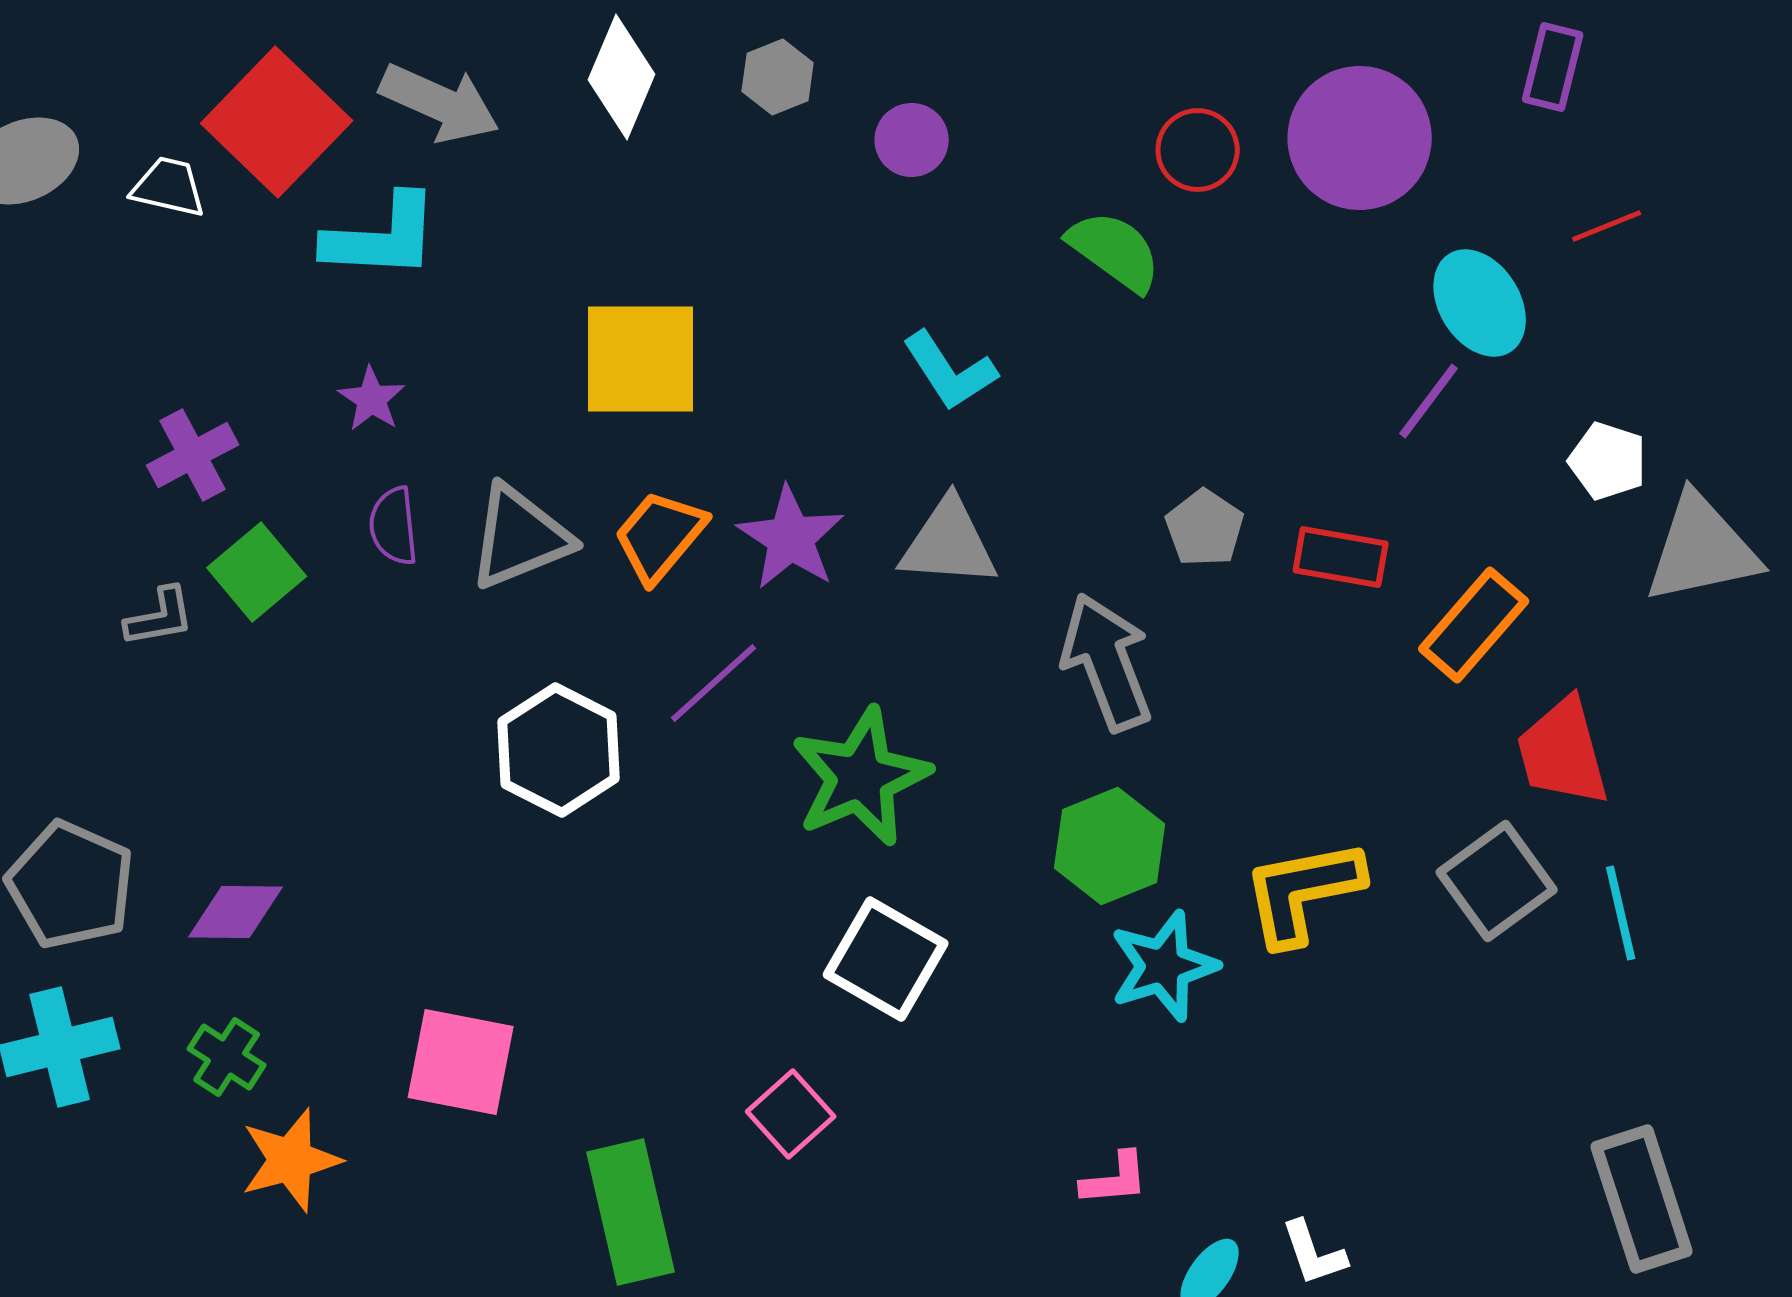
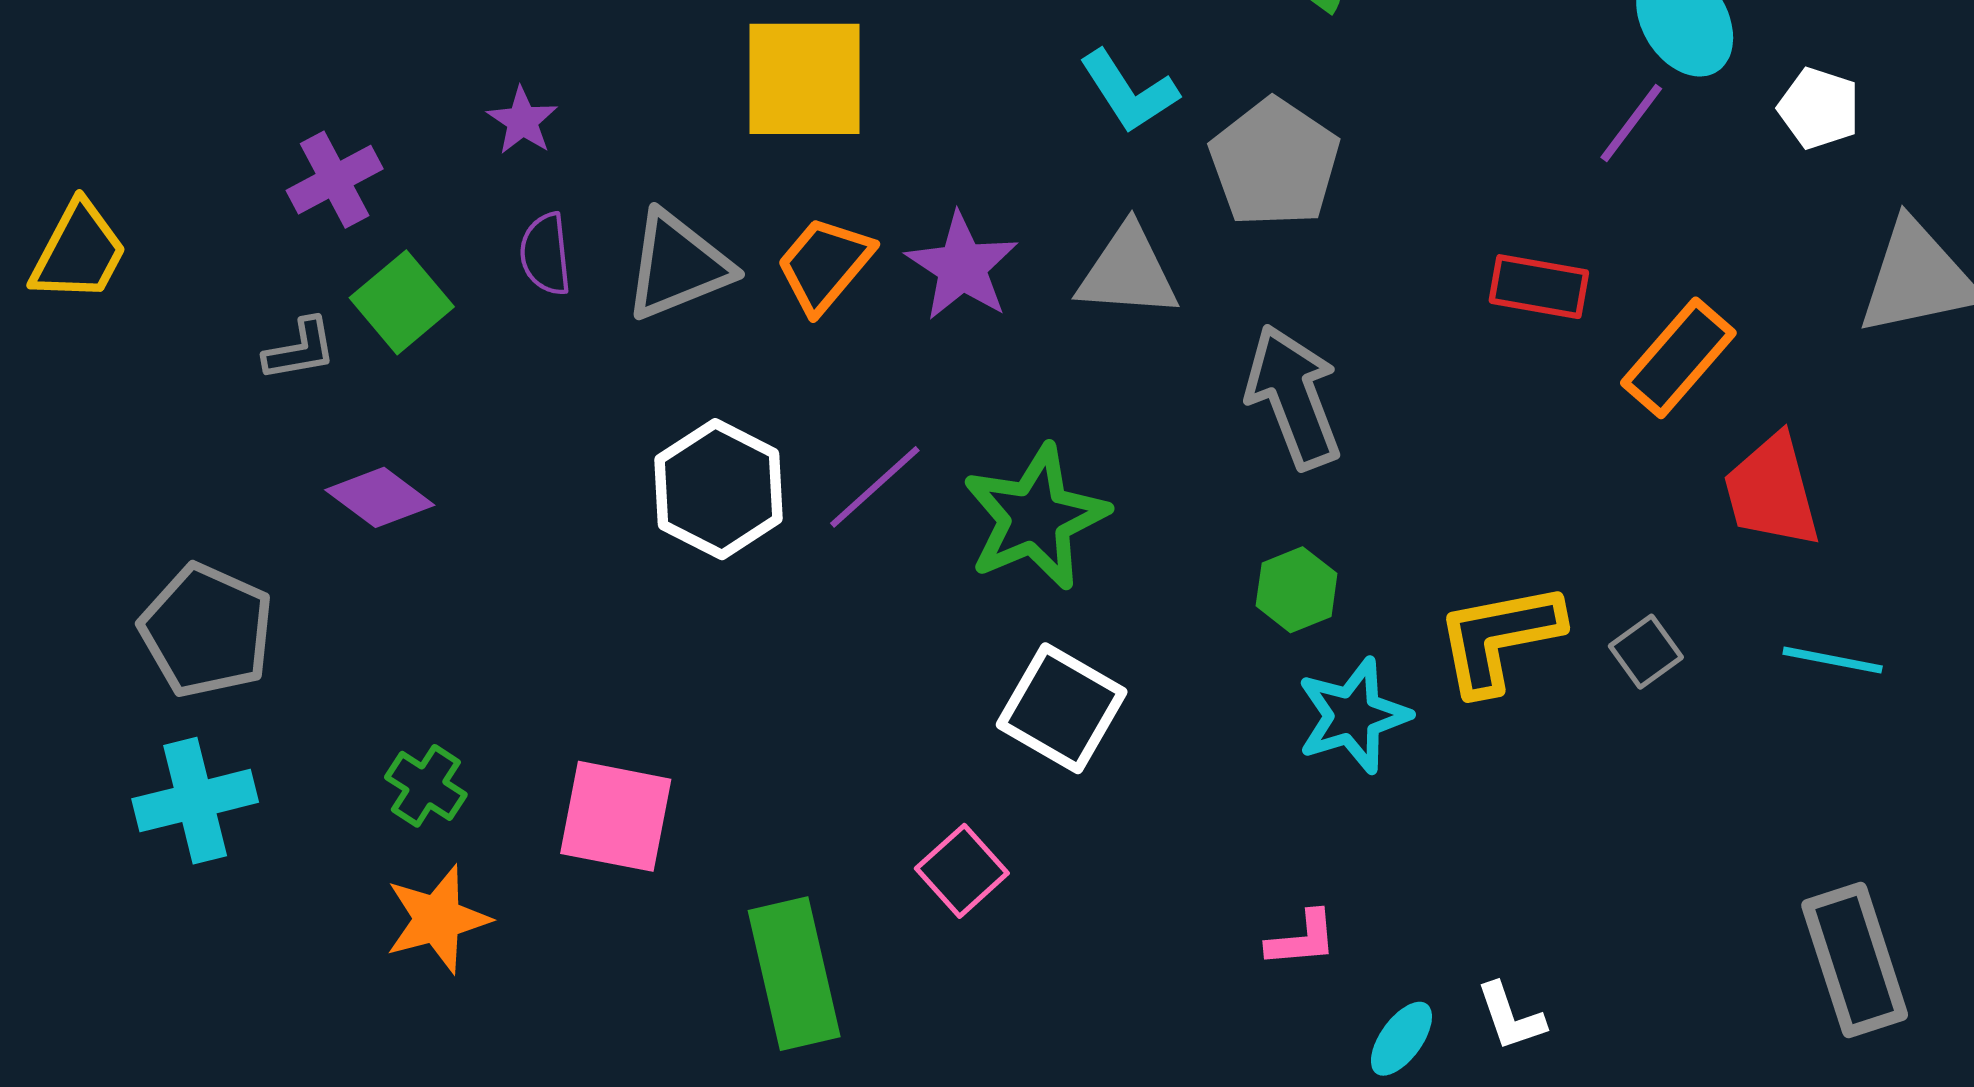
white pentagon: (1608, 461) -> (1819, 108), moved
gray pentagon: (1205, 528) -> (1275, 163), moved, size x1.6
purple line: (714, 683) -> (875, 487), moved
green hexagon: (1110, 846) -> (1297, 590), size x0.7
gray square: (1497, 881) -> (1646, 652), moved, size x0.6
purple diamond: (236, 912) -> (380, 497), moved, turned 36
cyan line: (1621, 913) -> (1833, 660), turned -66
green cross: (227, 1057) -> (426, 786), moved

